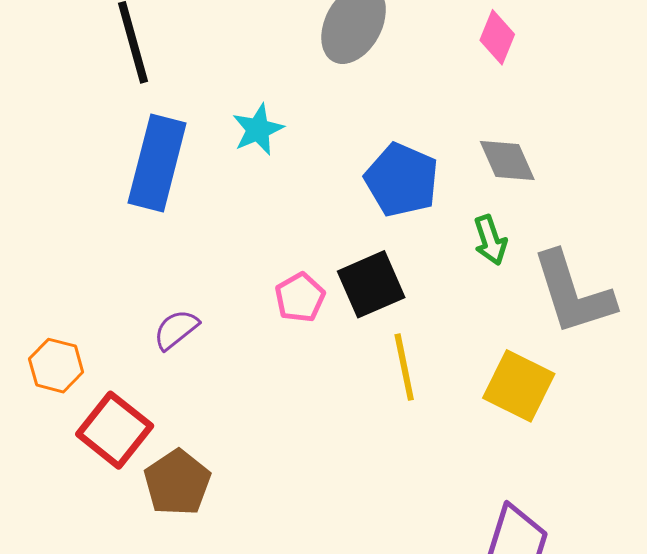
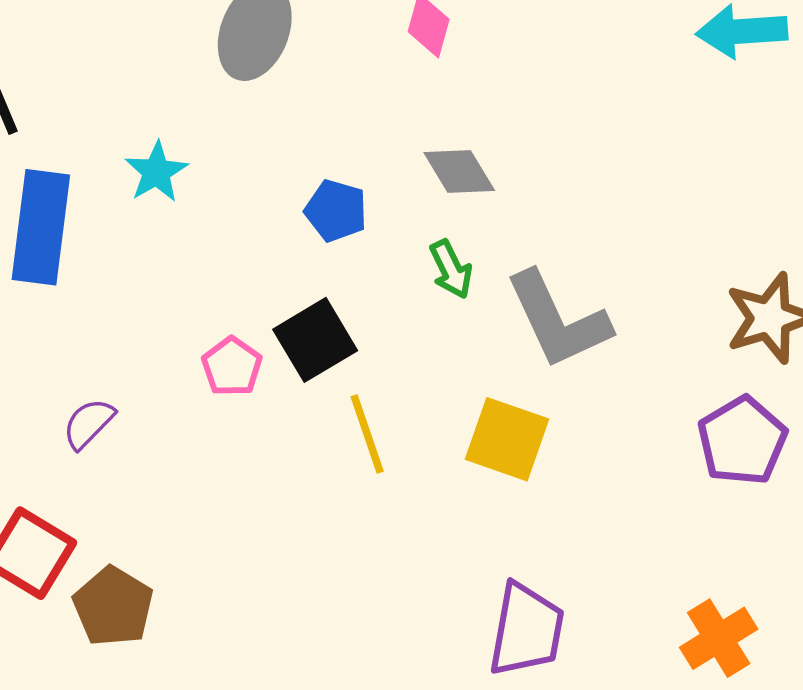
blue pentagon: (402, 180) -> (336, 211), size x0.7

